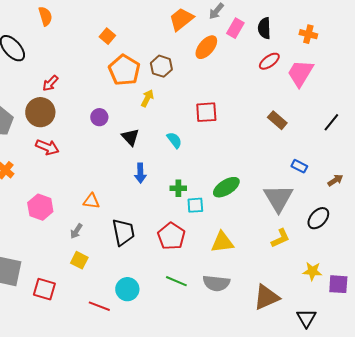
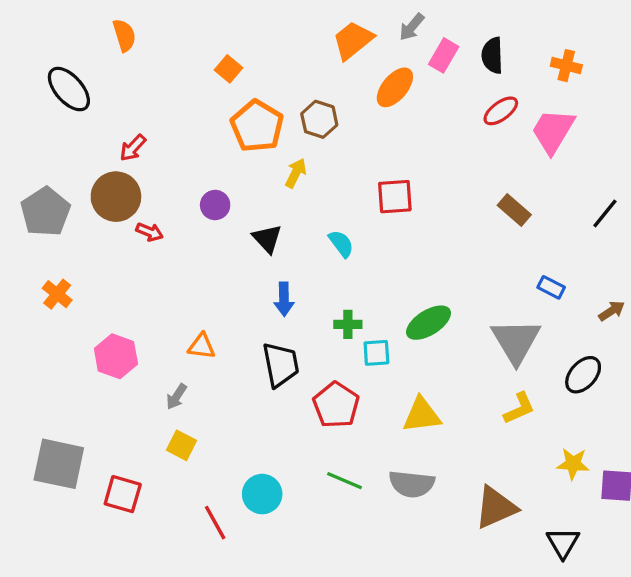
red arrow: (47, 147) -> (150, 232), moved, size x0.7
black trapezoid: (123, 232) -> (281, 365), moved
red line: (99, 306) -> (215, 523), turned 40

